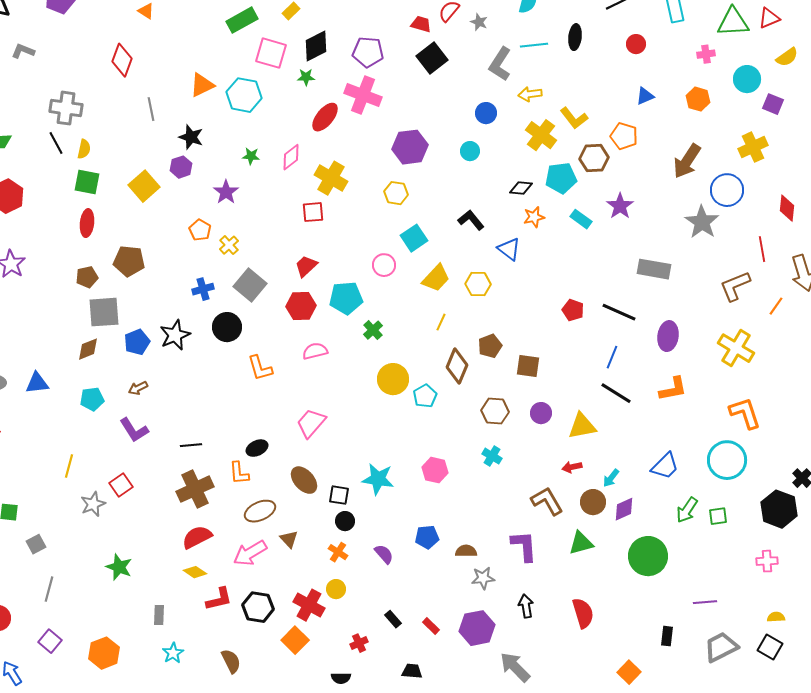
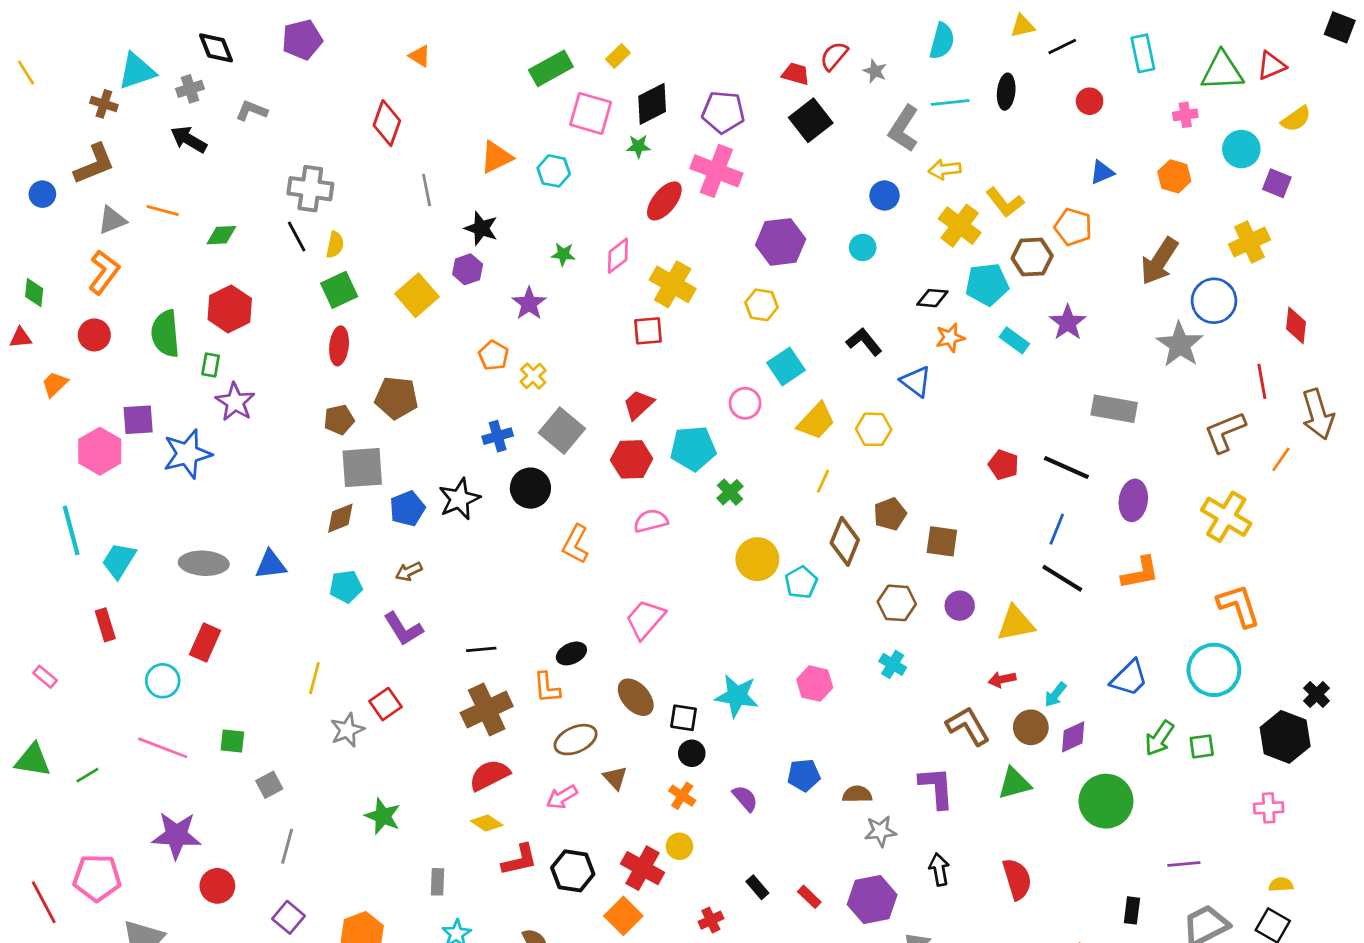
cyan hexagon: (244, 95) -> (554, 171), size x0.7
green square: (87, 182) -> (339, 290), turned -36
orange L-shape: (260, 368) -> (576, 544), turned 44
pink arrow: (250, 553) -> (562, 797), size x0.7

